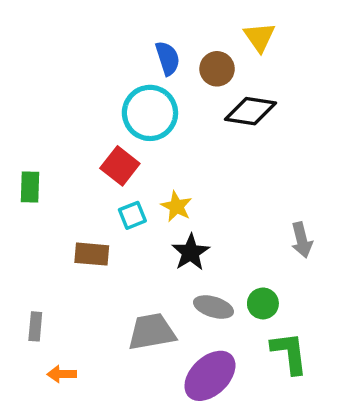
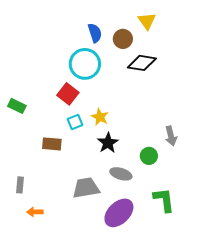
green rectangle: (30, 187) -> (17, 106), turned -66
green circle: (263, 303) -> (149, 156), moved

